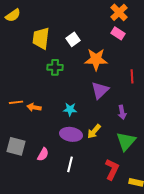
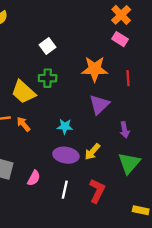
yellow trapezoid: (41, 38) -> (23, 92), moved, turned -55
white square: (73, 39) -> (48, 46), moved
red line: (132, 76) -> (128, 78), moved
orange arrow: (34, 107) -> (23, 124), turned 40
red L-shape: (112, 169) -> (97, 191), moved

